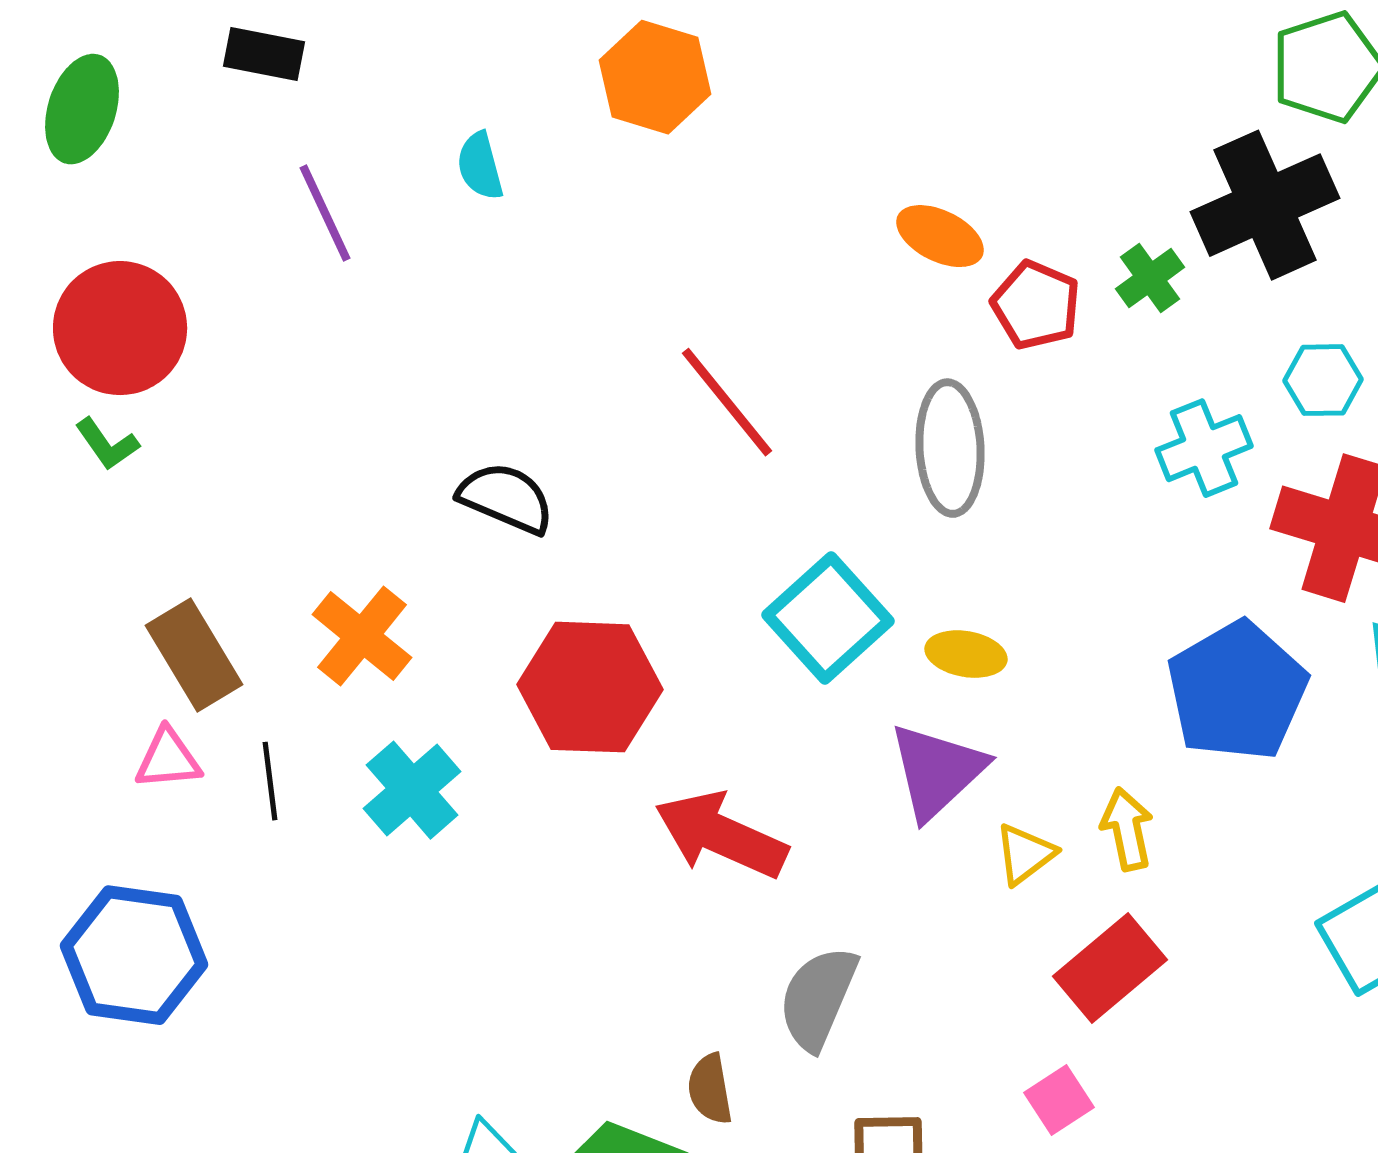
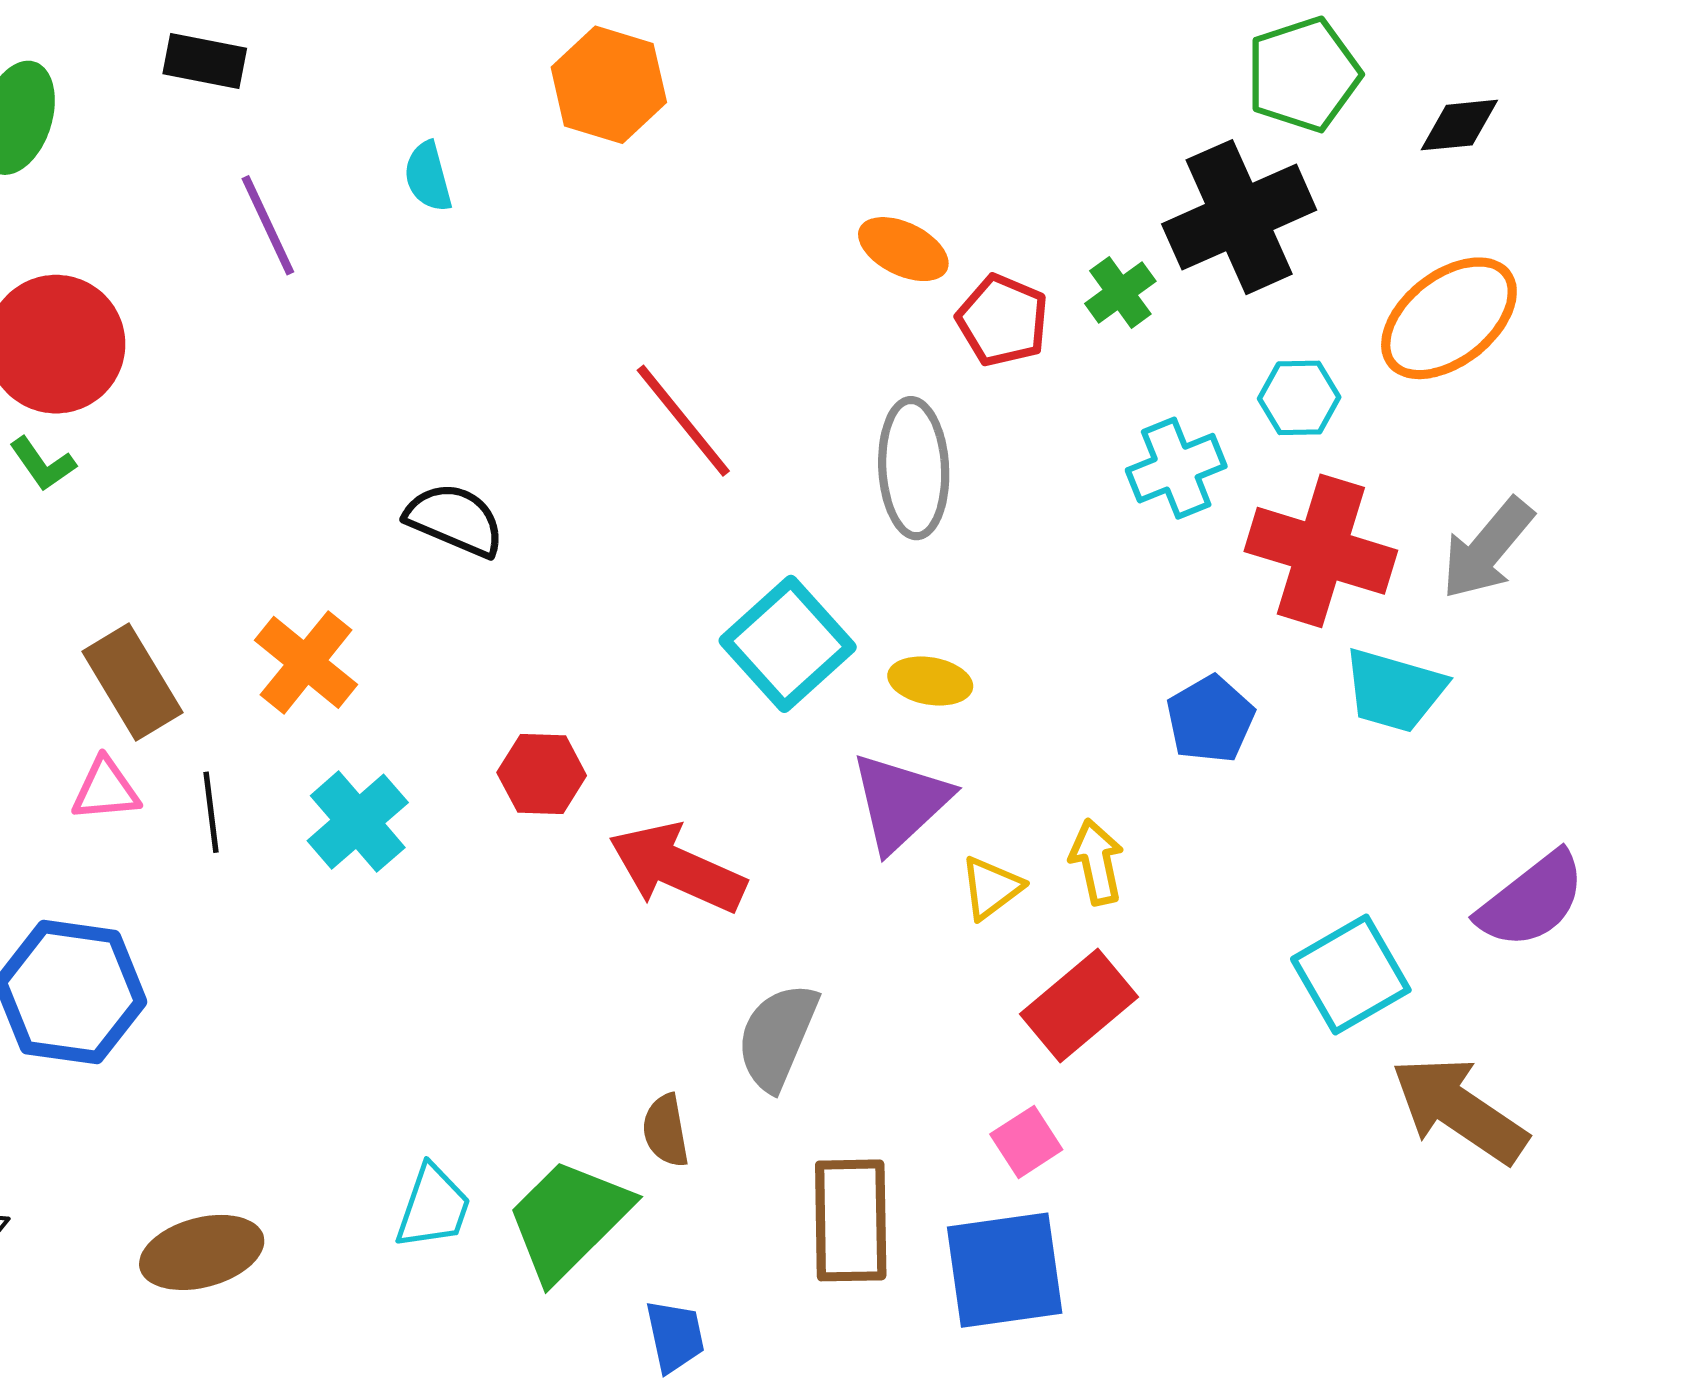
red hexagon: (590, 687) -> (542, 774), moved, size x0.6
blue pentagon: (1237, 691) -> (1210, 719), size x0.6

